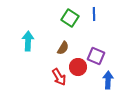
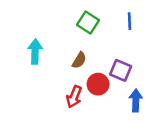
blue line: (94, 14) -> (129, 21), moved
red arrow: (59, 77) -> (74, 97), turned 54

